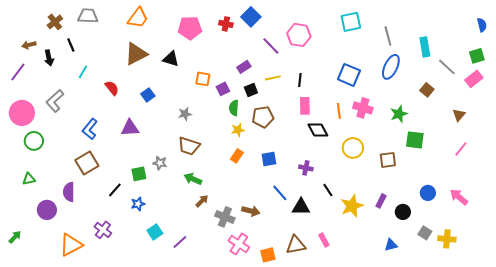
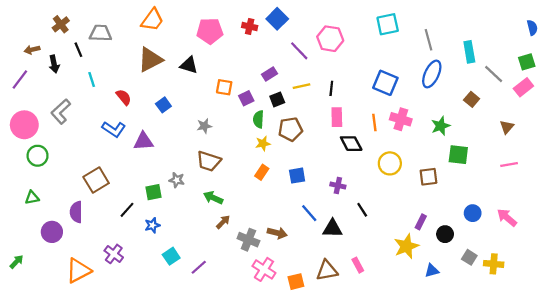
gray trapezoid: (88, 16) -> (100, 33), moved
cyan line: (83, 72) -> (92, 80), turned -48
blue L-shape: (90, 129) -> (114, 129), moved, turned -95
pink line: (461, 149) -> (509, 165), turned 42
yellow star: (352, 206) -> (406, 246), moved

